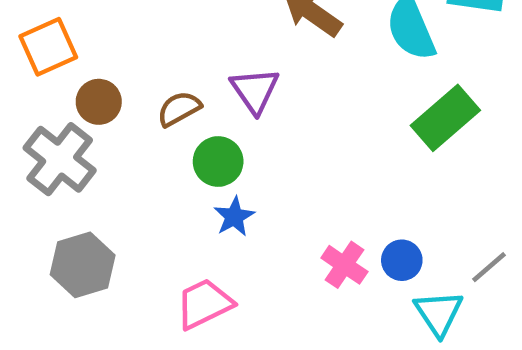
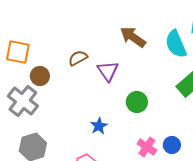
orange square: (48, 47) -> (18, 52), turned 35
brown semicircle: (179, 109) -> (78, 58), moved
green circle: (218, 161) -> (137, 102), moved

